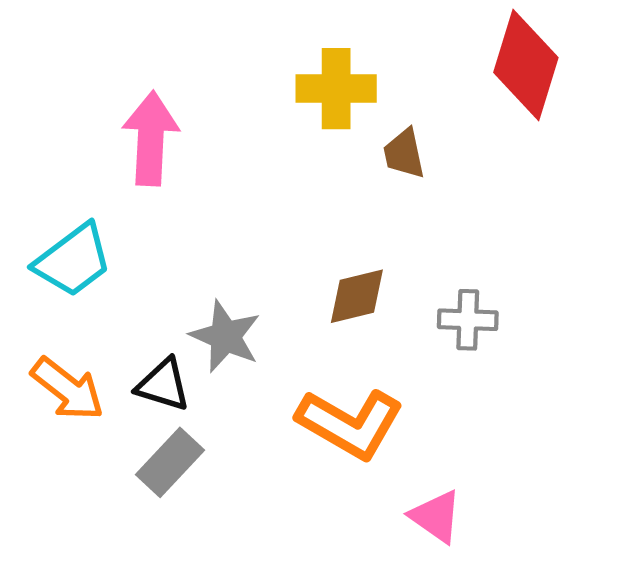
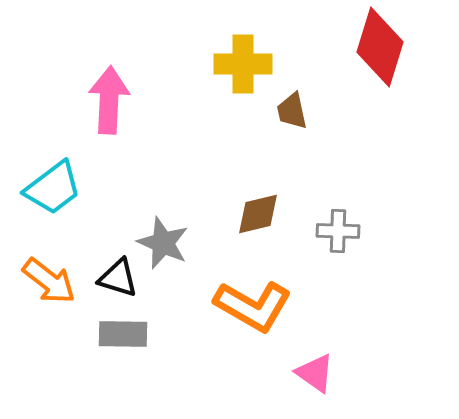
gray rectangle: (170, 462) -> (123, 334), turned 48

